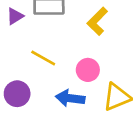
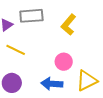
yellow line: (43, 58) -> (16, 50), moved

